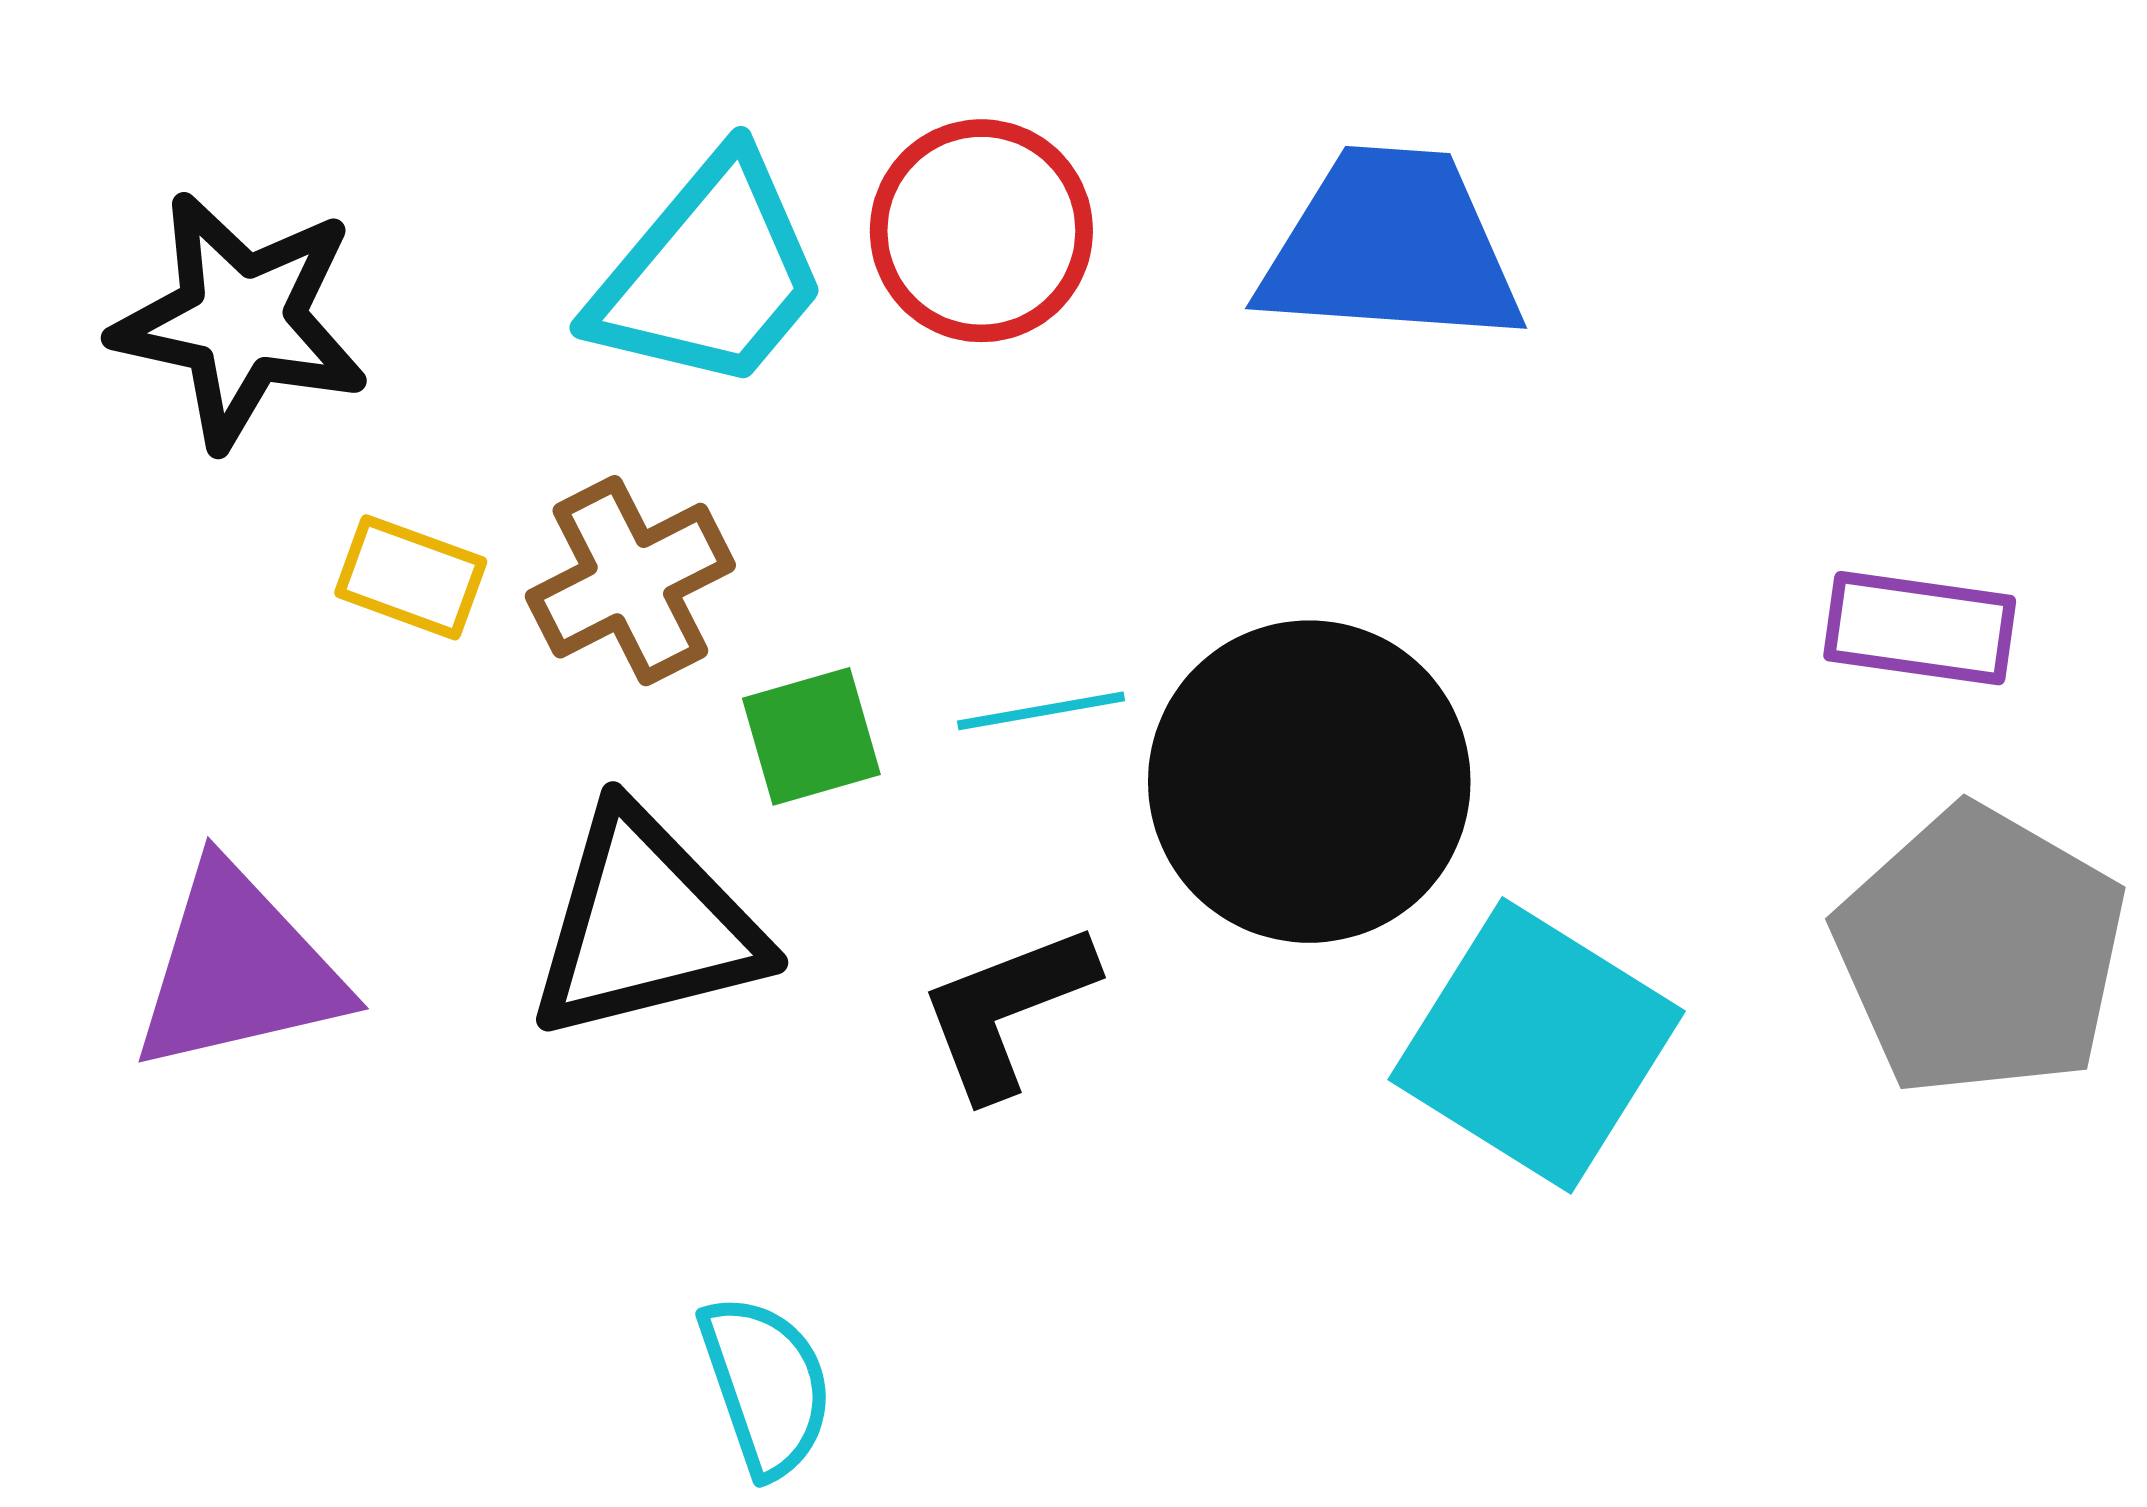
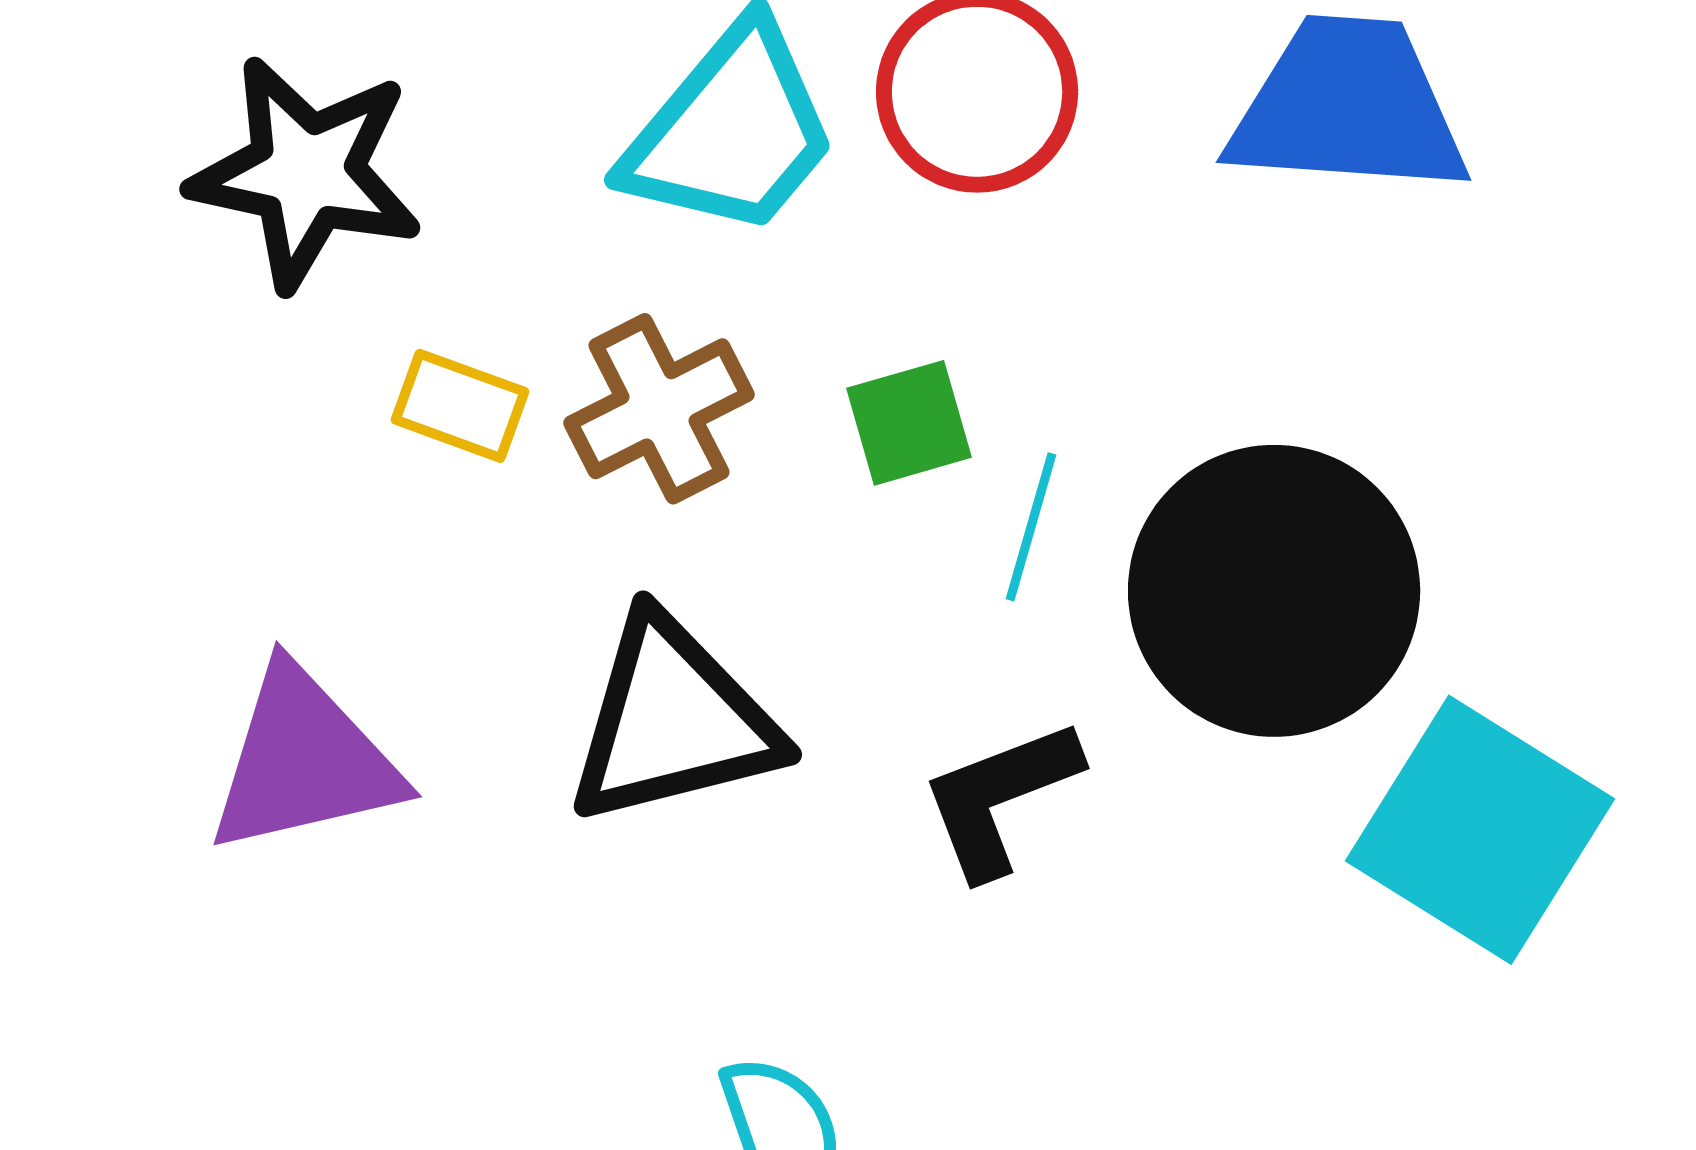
cyan line: (1041, 711) -> (1031, 527), turned -64
green square: (811, 736) -> (909, 423), moved

